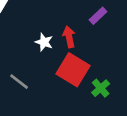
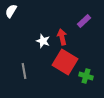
gray line: (19, 82) -> (24, 71), turned 42
green cross: (101, 88) -> (86, 76), turned -32

